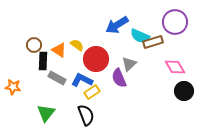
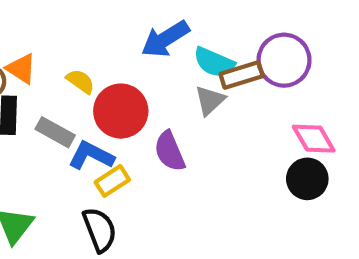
purple circle: (175, 22) -> (284, 60), moved
orange triangle: (59, 50) -> (21, 69), moved
gray triangle: (129, 64) -> (210, 100), moved
pink diamond: (175, 67) -> (314, 139), moved
gray rectangle: (57, 78) -> (55, 132), moved

